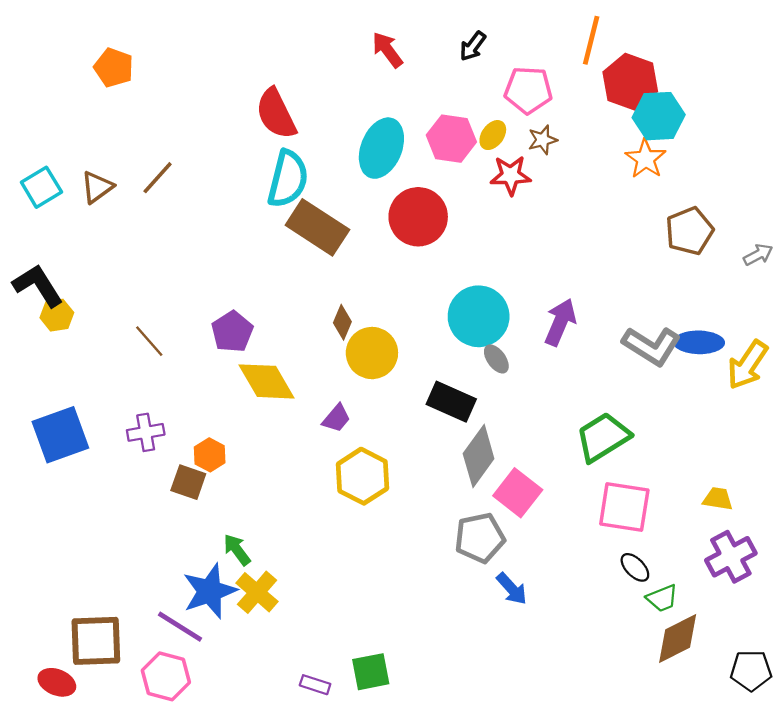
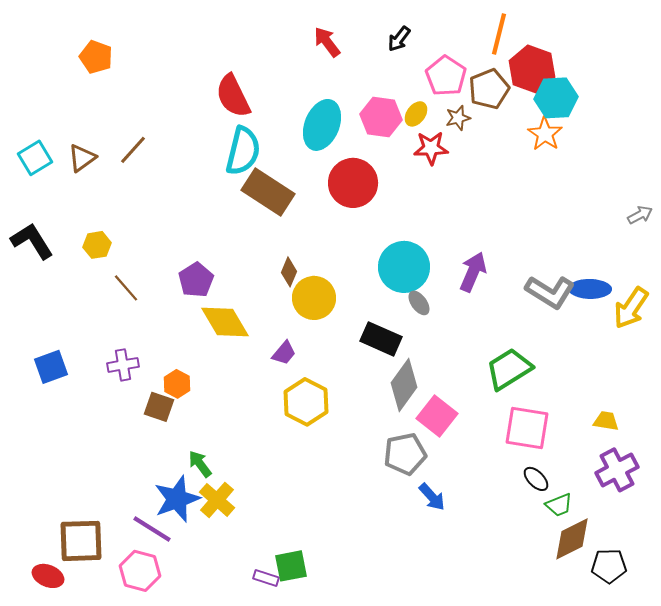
pink pentagon: (528, 90) -> (446, 76), turned 30
brown pentagon: (689, 231) -> (489, 89), moved
yellow hexagon: (57, 315) -> (97, 245), moved
blue square: (60, 435) -> (51, 367), size x0.7
black pentagon: (751, 670) -> (609, 566), moved
green square: (371, 672) -> (291, 566), moved

